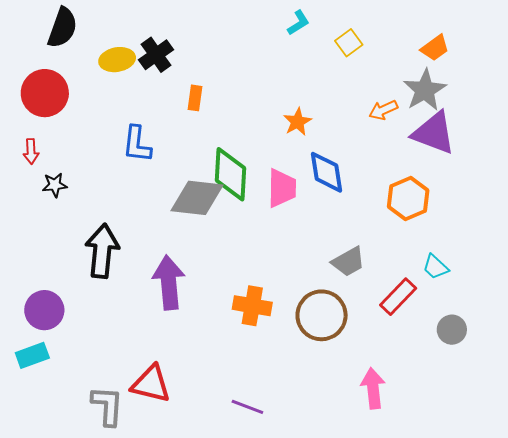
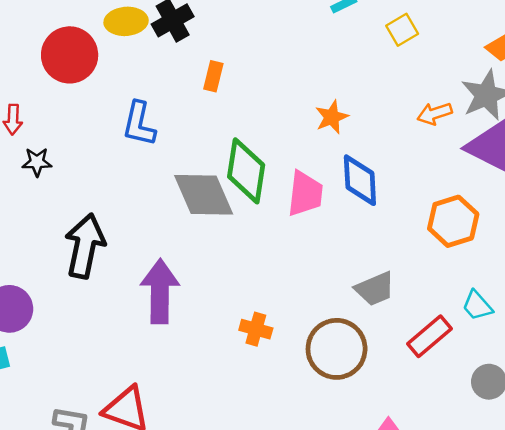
red circle: (45, 93) -> (70, 55), moved
gray diamond: (197, 198) -> (204, 195), turned 54
orange cross: (252, 306) -> (256, 329), size x0.7

